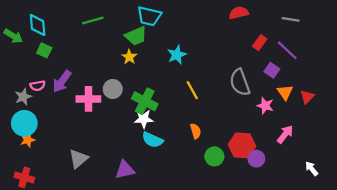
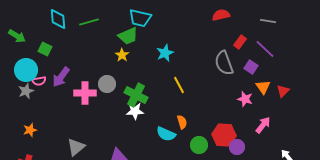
cyan diamond: (38, 25) -> (58, 19), moved
gray semicircle: (240, 82) -> (224, 63), moved
cyan circle: (24, 123) -> (26, 70), moved
cyan semicircle: (152, 140) -> (166, 134), moved

